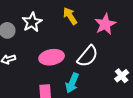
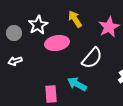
pink ellipse: (52, 57) -> (57, 43), moved
cyan arrow: (72, 83) -> (77, 84), turned 96

